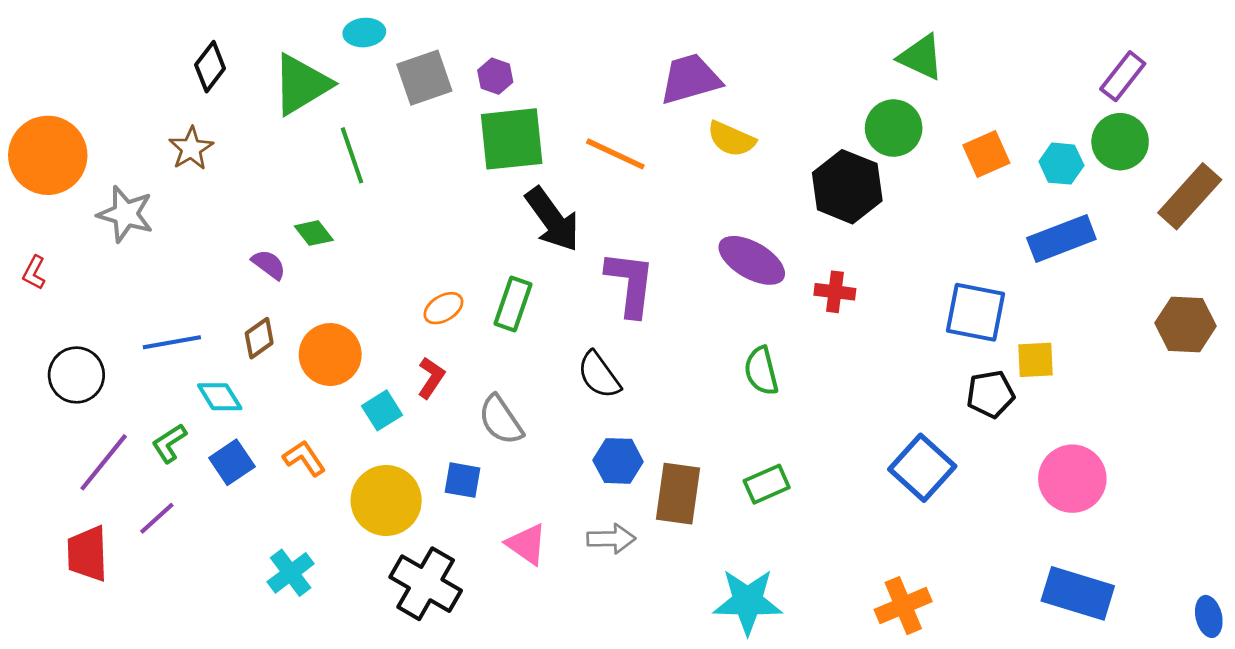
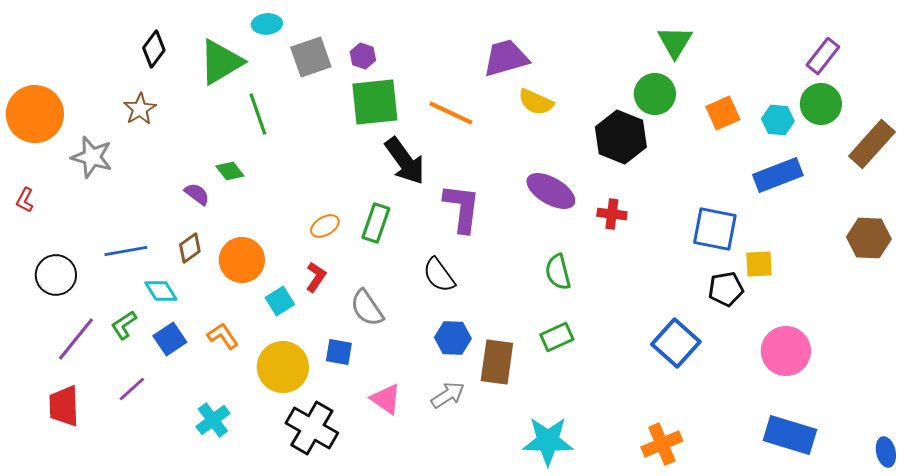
green triangle: (921, 57) -> (675, 42), turned 36
green rectangle: (767, 484) -> (557, 337), moved
purple line: (157, 518) -> (132, 389), moved
gray arrow: (611, 539) -> (448, 395), turned -32

